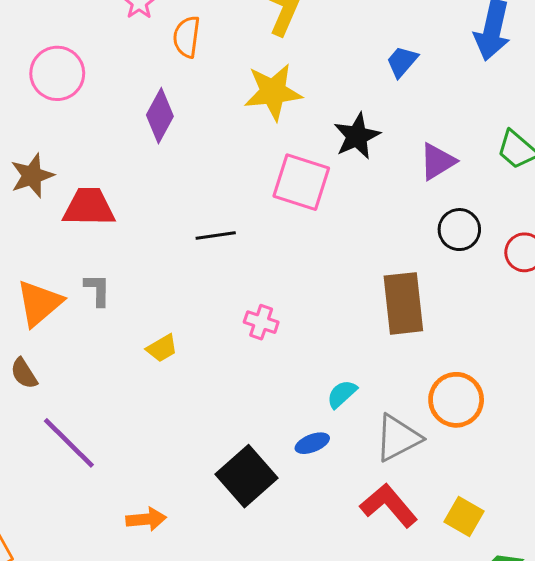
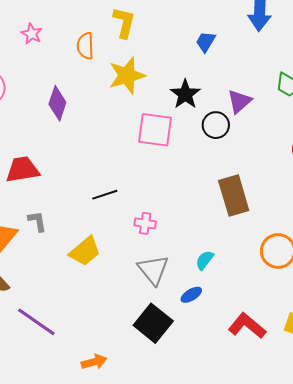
orange semicircle: (187, 37) -> (85, 46), moved
black circle: (459, 230) -> (216, 125), moved
black line: (216, 235) -> (105, 195), moved
yellow trapezoid: (162, 348) -> (85, 251), size x1.6
gray triangle: (398, 438) -> (153, 270), moved, turned -32

